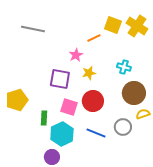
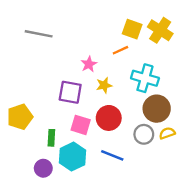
orange line: (94, 38) -> (120, 50), moved
cyan cross: (124, 67) -> (145, 78), size x1.6
gray circle: (123, 127) -> (144, 134), moved
purple circle: (52, 157) -> (43, 168), moved

